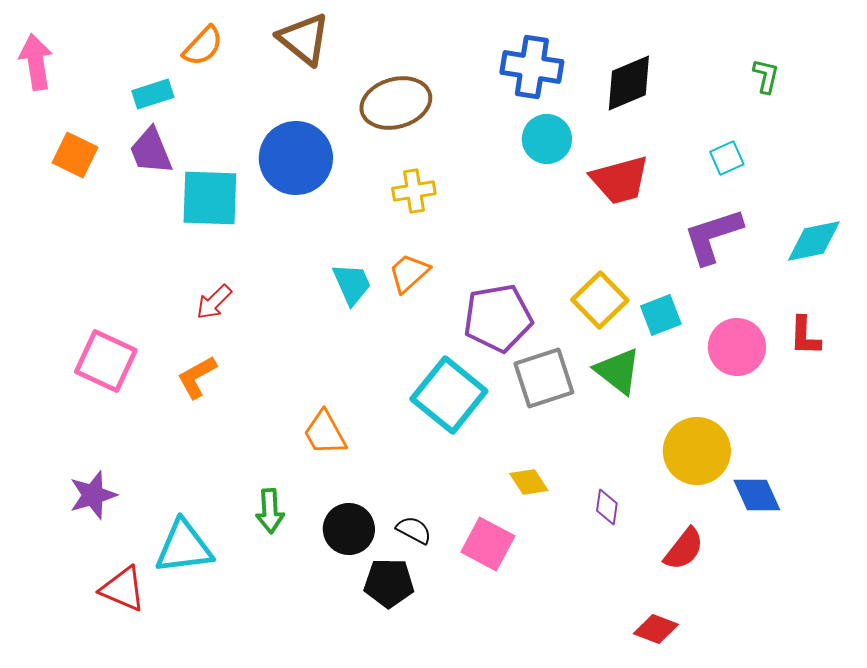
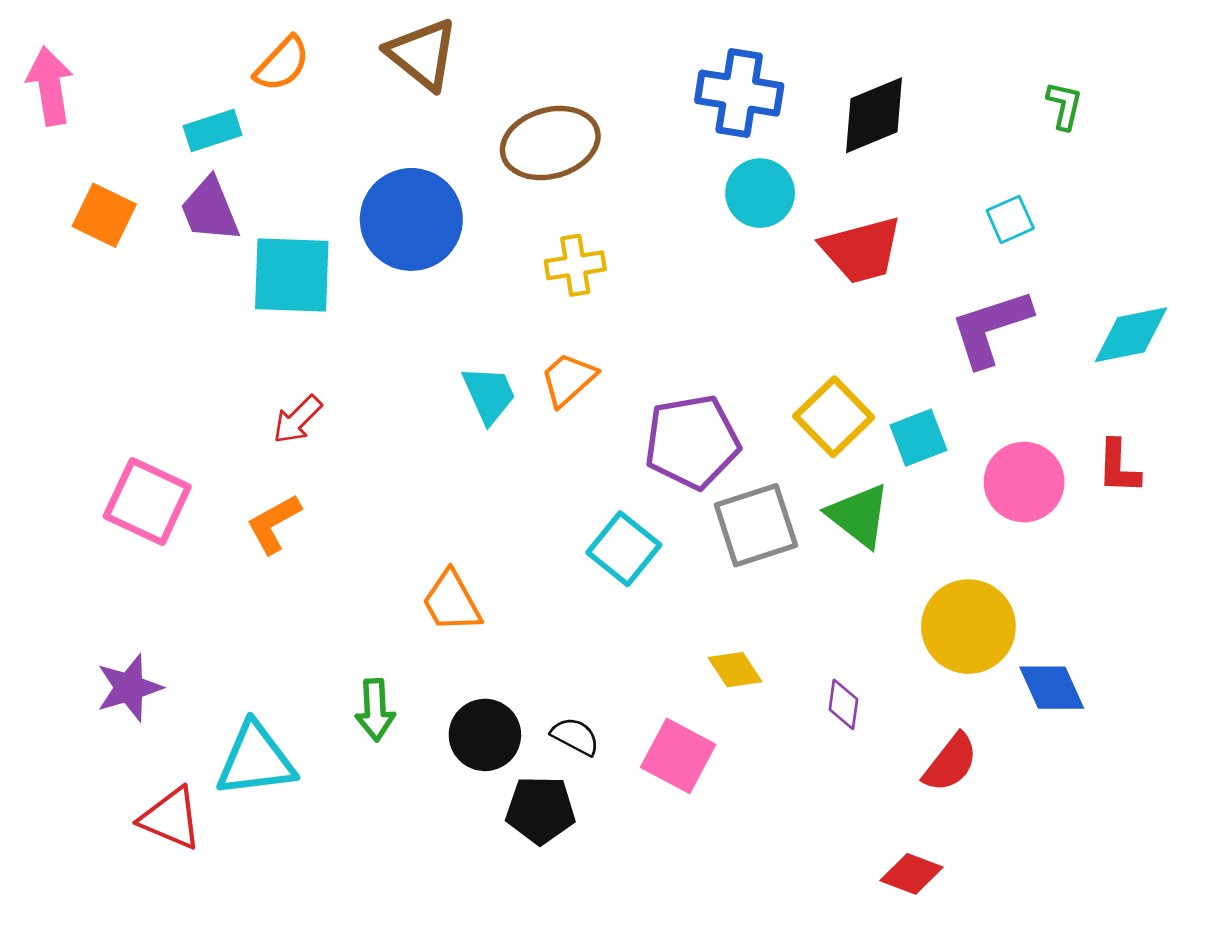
cyan square: (449, 395) -> (624, 549), size x0.7

